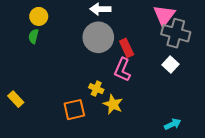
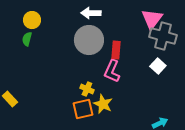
red rectangle: (127, 48) -> (116, 50), turned 30
orange square: (74, 110) -> (83, 109), moved

